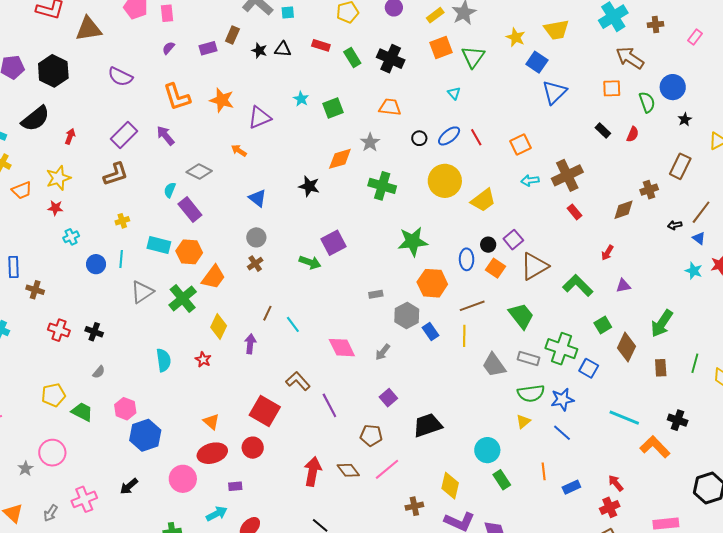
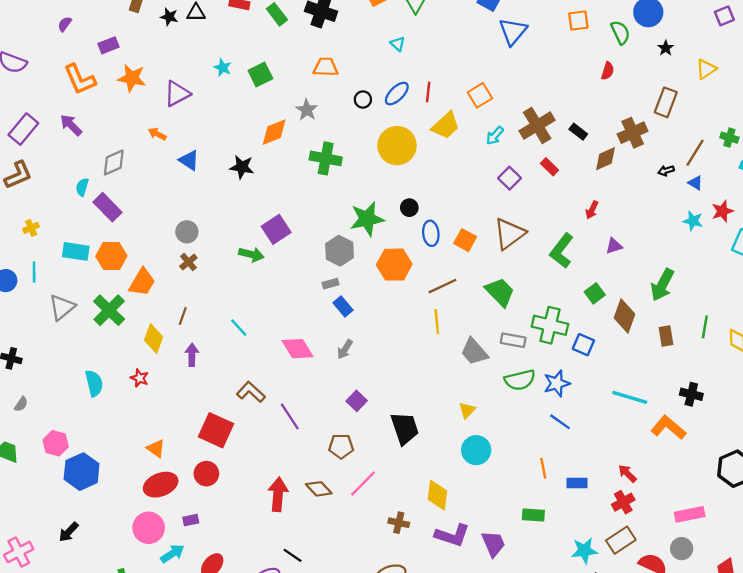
purple rectangle: (208, 48) -> (108, 45), moved
black rectangle: (603, 130) -> (578, 132), moved
red line: (476, 137) -> (428, 92), turned 42
gray diamond: (199, 171) -> (114, 162), turned -45
cyan arrow: (530, 180) -> (495, 136), turned -36
brown cross: (649, 190) -> (633, 133), size x1.4
blue triangle: (258, 198) -> (189, 160), moved
yellow trapezoid: (483, 200) -> (446, 126), moved
purple square: (513, 240) -> (509, 178), moved
black circle: (488, 245) -> (409, 208), moved
green L-shape: (578, 285) -> (562, 251), turned -92
brown line: (267, 313) -> (183, 316), moved
gray hexagon: (407, 316) -> (340, 251), moved
blue rectangle: (431, 332) -> (343, 306), moved
yellow triangle: (523, 421) -> (467, 410), moved
black trapezoid: (428, 425) -> (405, 428), turned 96
pink circle: (183, 479) -> (149, 528), moved
green rectangle: (502, 480) -> (533, 515), moved, turned -48
blue rectangle: (571, 487) -> (577, 483), turned 30
brown cross: (414, 506) -> (399, 523), turned 30

